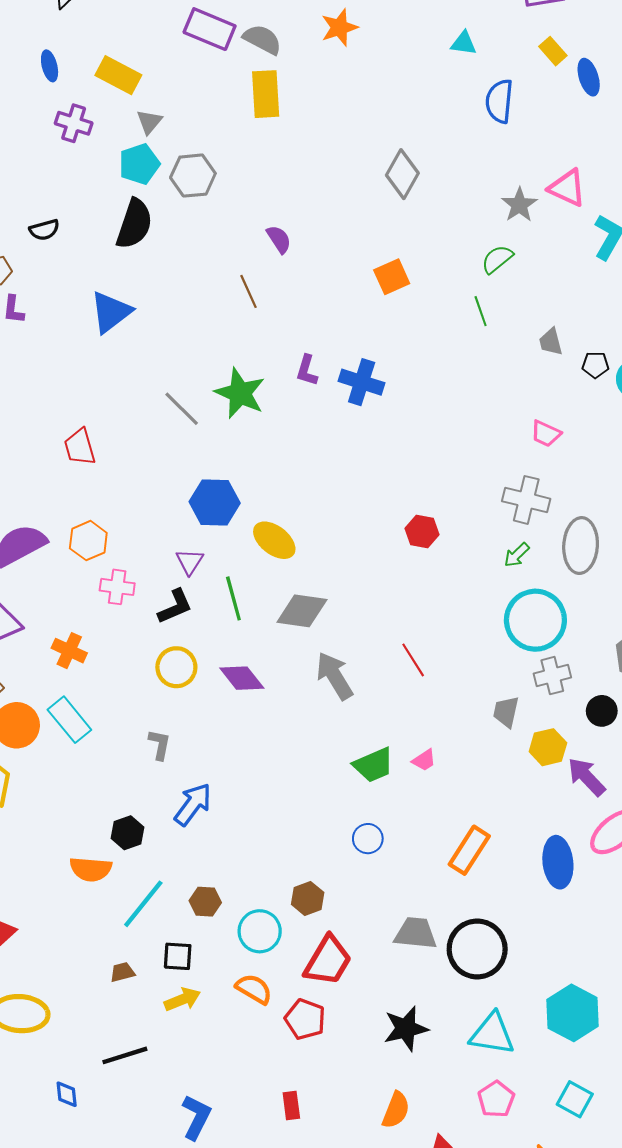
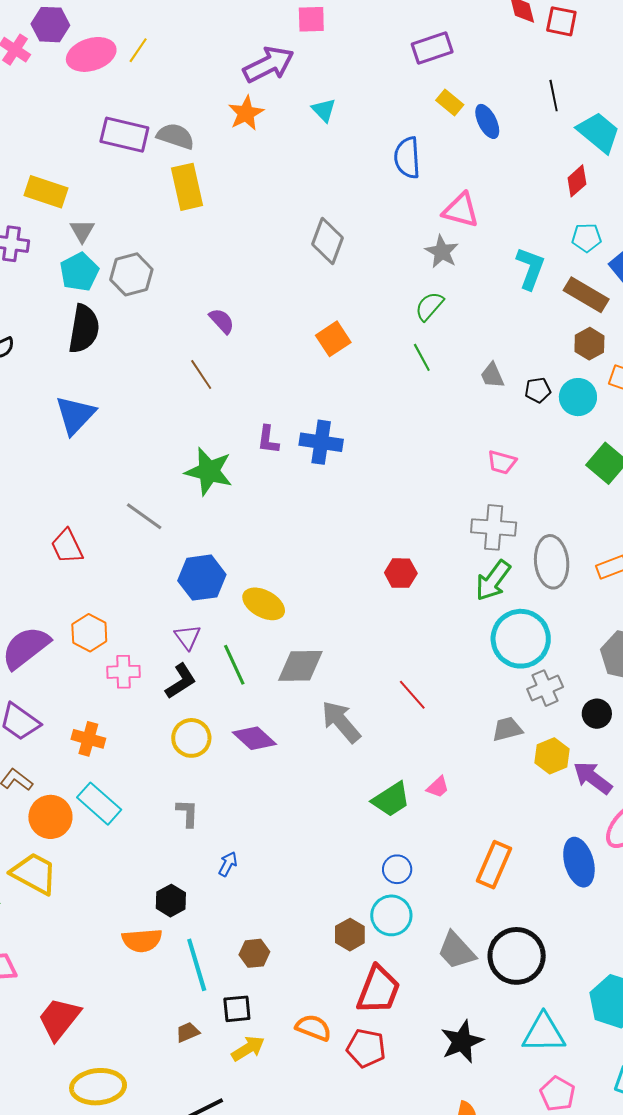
cyan triangle: (464, 43) -> (324, 110), moved, turned 48
pink triangle: (567, 188) -> (461, 210), moved
gray line: (182, 409) -> (144, 516), moved
green arrow: (517, 555) -> (493, 580), size x1.6
gray trapezoid: (506, 712) -> (507, 729), turned 72
blue arrow: (193, 804) -> (228, 864), size x0.6
cyan line: (143, 904) -> (197, 965), turned -46
cyan circle: (260, 931) -> (391, 915), moved
gray trapezoid: (416, 933) -> (456, 951), turned -129

